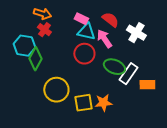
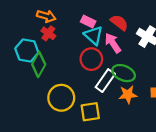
cyan triangle: (86, 32) -> (93, 35), turned 30
white rectangle: (128, 74) -> (105, 81), moved
orange star: (103, 103) -> (128, 95), moved

